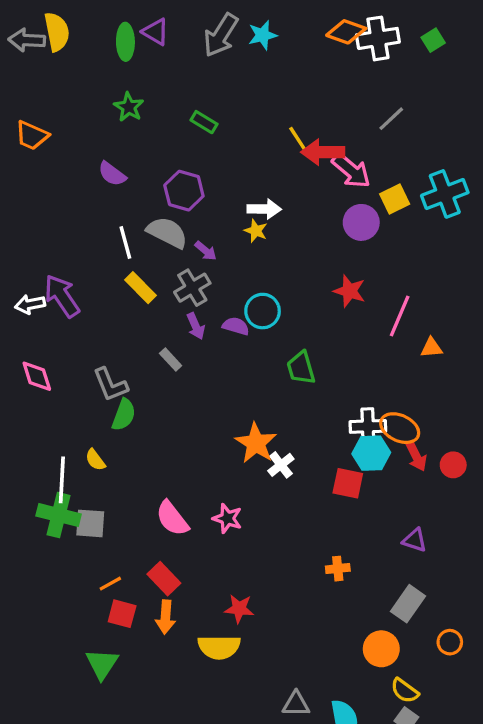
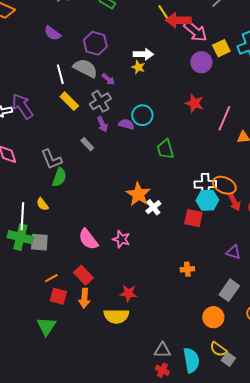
yellow semicircle: (405, 691) -> (218, 349), moved

